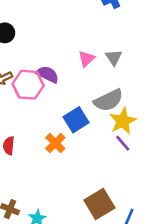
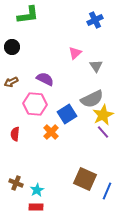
pink triangle: (86, 59) -> (75, 53), moved
pink hexagon: (28, 85) -> (35, 104), moved
brown square: (99, 204) -> (85, 179), turned -35

